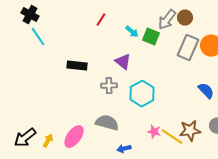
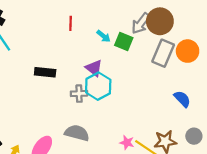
brown circle: (185, 18) -> (160, 21), size x1.6
red line: (101, 20) -> (71, 23), turned -32
cyan hexagon: (142, 94) -> (98, 86), moved

